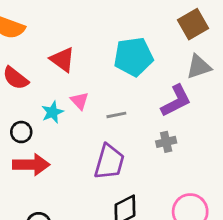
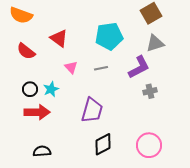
cyan star: (52, 112) -> (51, 89), moved
gray line: (116, 115) -> (101, 68), moved
gray cross: (166, 142) -> (150, 91), moved

